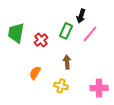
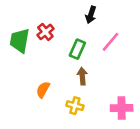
black arrow: (81, 16) -> (91, 15), moved
green rectangle: (66, 31) -> (77, 49), moved
red cross: (41, 40) -> (45, 32), moved

